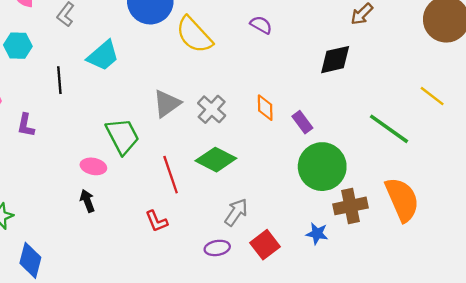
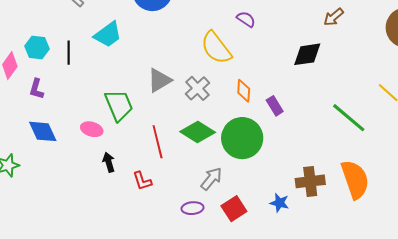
yellow semicircle: (194, 35) -> (216, 48), moved
cyan hexagon: (18, 46) -> (37, 47), moved
green circle: (322, 167) -> (242, 138), moved
black arrow: (87, 201) -> (109, 162), moved
blue diamond: (30, 260) -> (43, 131), moved, turned -44

